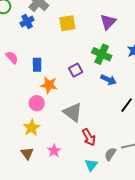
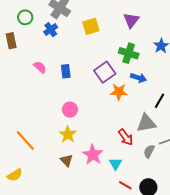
purple square: (76, 70) -> (105, 72), size x1.5
orange star: (49, 85) -> (119, 92), moved
gray triangle: (73, 112) -> (146, 123), moved, turned -40
pink star: (54, 151) -> (93, 155), size x1.5
cyan triangle: (91, 165) -> (115, 164), moved

